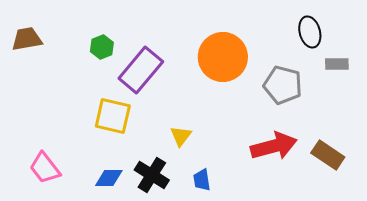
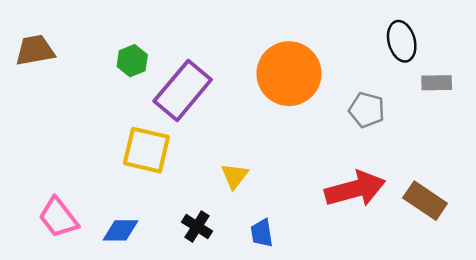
gray pentagon: (283, 85) -> (367, 110), size x0.7
black cross: (152, 175) -> (197, 227), size x0.7
blue diamond: (109, 178) -> (121, 230), moved

